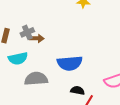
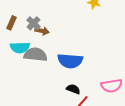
gray cross: (27, 32) -> (34, 23), turned -32
gray semicircle: (36, 79) -> (35, 55), moved

